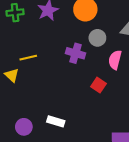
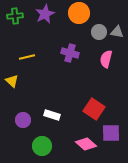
gray circle: (97, 38) -> (99, 32), moved
yellow triangle: (12, 75) -> (12, 81), moved
red square: (99, 85) -> (94, 109), moved, size x1.5

